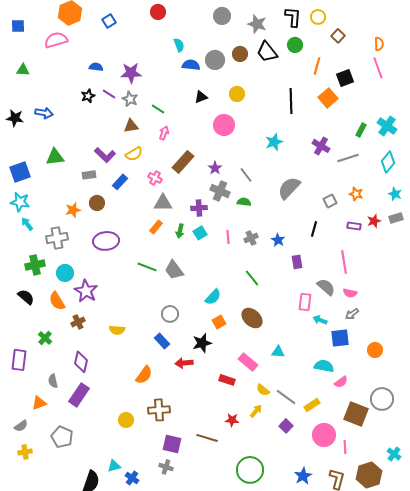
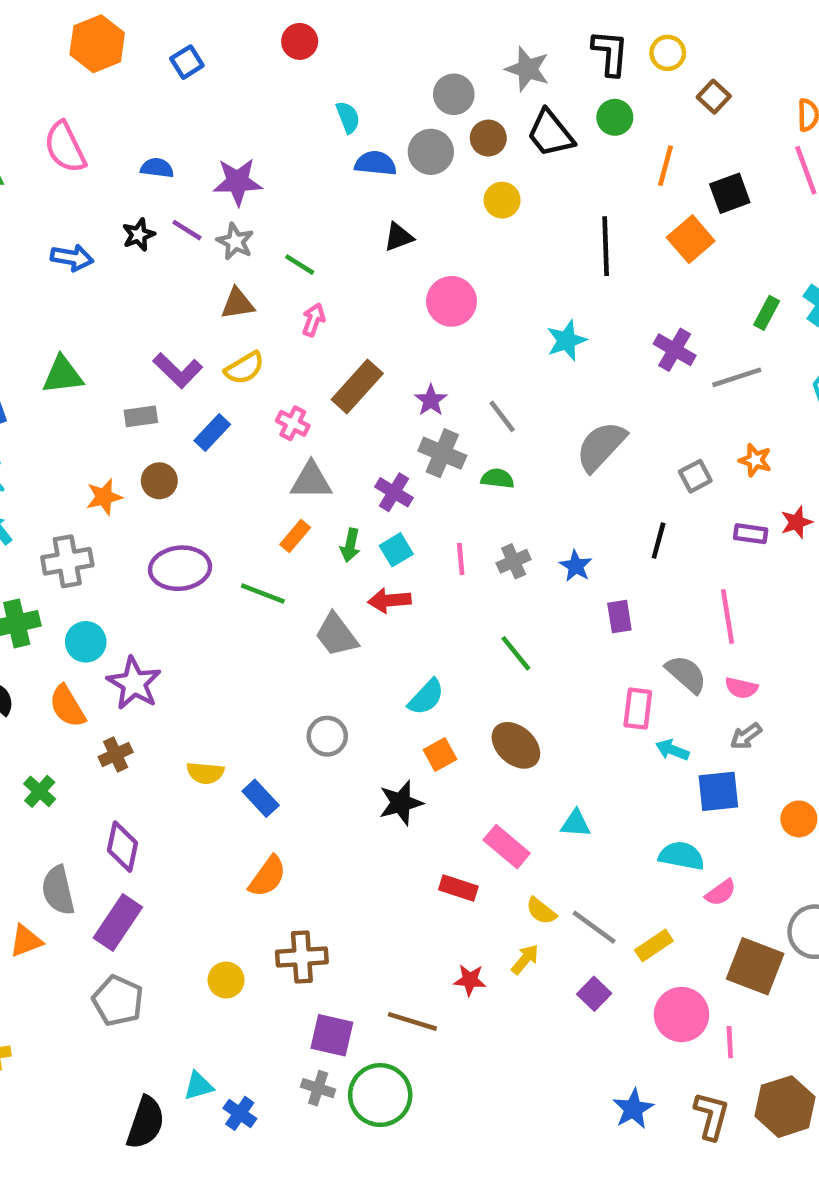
gray circle: (222, 16) -> (454, 94), moved
pink semicircle: (56, 40) -> (65, 147), moved, turned -100
yellow circle: (237, 94) -> (502, 200), moved
blue arrow: (44, 113) -> (72, 258), moved
purple cross: (199, 208) -> (394, 492), turned 35
green line: (147, 267) -> (263, 594), moved
blue rectangle: (162, 341) -> (261, 798), moved
red arrow: (184, 363) -> (389, 600), moved
gray semicircle: (53, 381) -> (58, 890), size x1.5
gray pentagon: (62, 437) -> (118, 1001), moved
green circle: (250, 470) -> (380, 1095), moved

